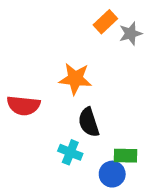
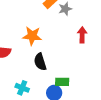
cyan cross: (70, 152) -> (22, 88), moved

